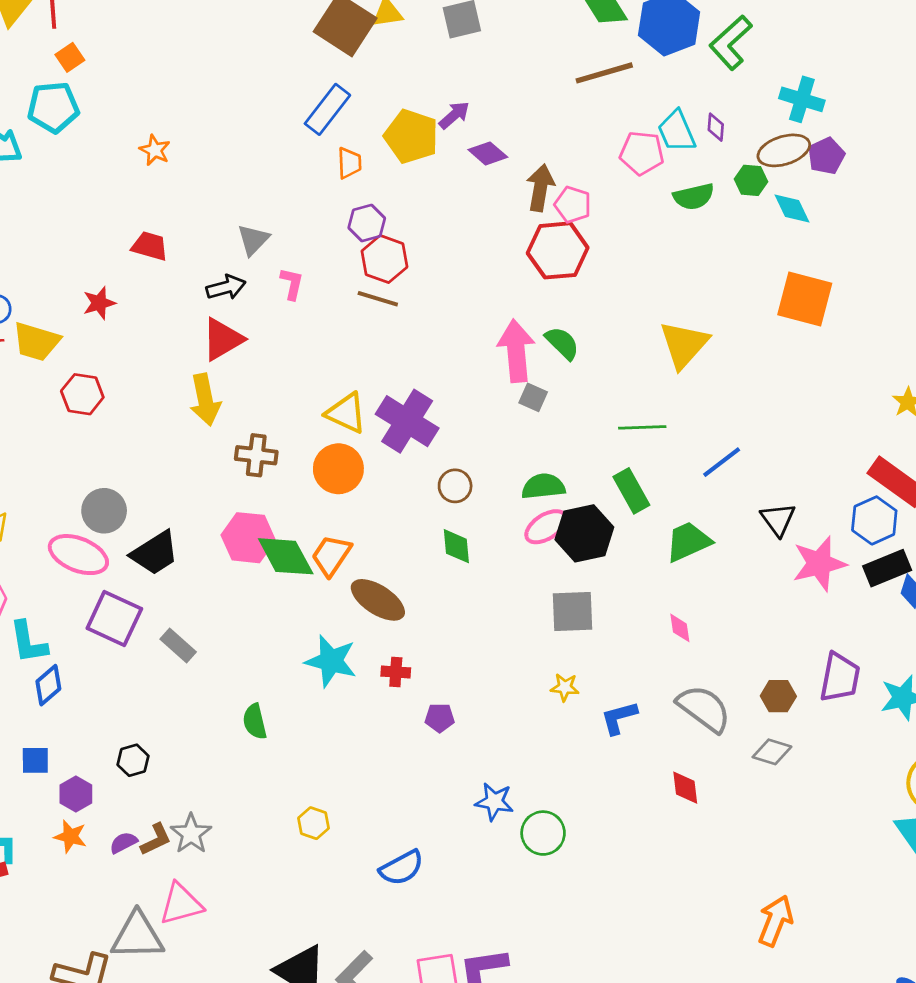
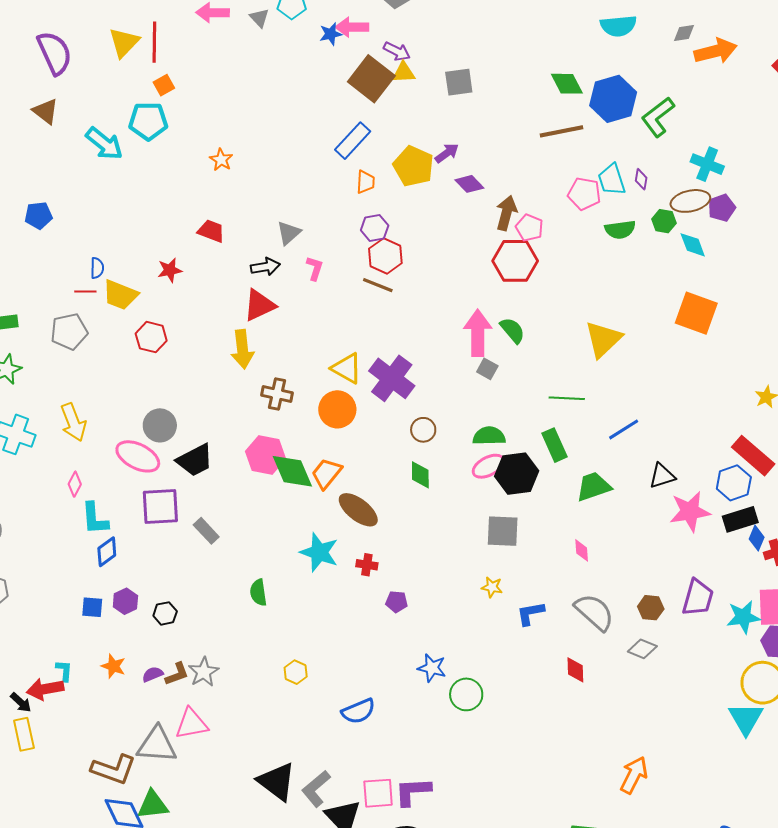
black triangle: (778, 519) -> (662, 476), turned 44
purple square: (114, 619) -> (160, 506), turned -33
purple hexagon: (76, 794) -> (125, 601), moved

